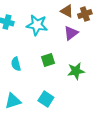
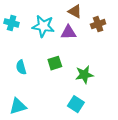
brown cross: (85, 14) -> (98, 24), moved
purple triangle: (71, 33) -> (69, 32), moved, turned 35
cyan square: (46, 99) -> (76, 104), moved

